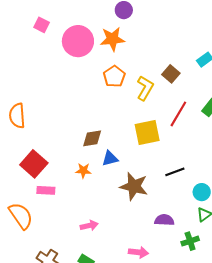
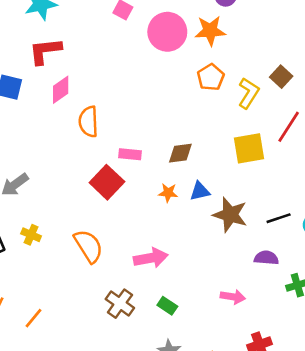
blue triangle: (110, 158) -> (200, 191), moved
black line: (175, 172) -> (279, 218), moved
pink rectangle: (46, 190) -> (130, 154), moved
pink arrow: (89, 226) -> (151, 258), moved, size x1.5

